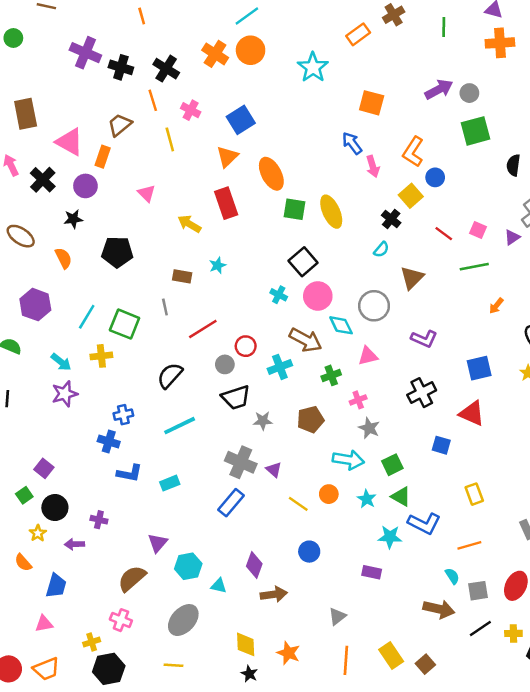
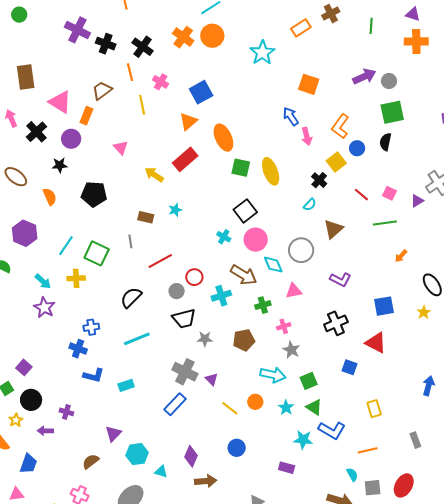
black semicircle: (513, 165) -> (385, 142), moved
red rectangle: (226, 203) -> (185, 159), turned 65
purple star: (65, 394) -> (44, 308), turned -30
brown semicircle: (132, 578) -> (91, 461), size x0.7

